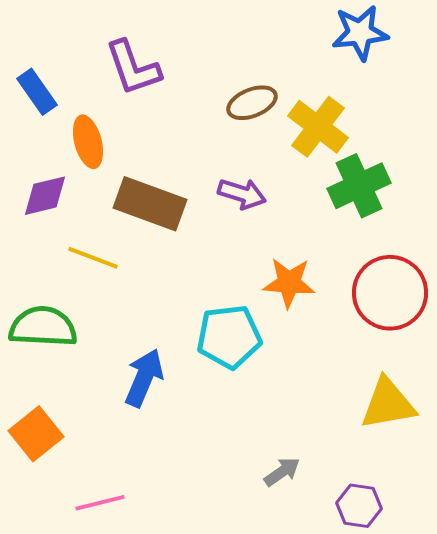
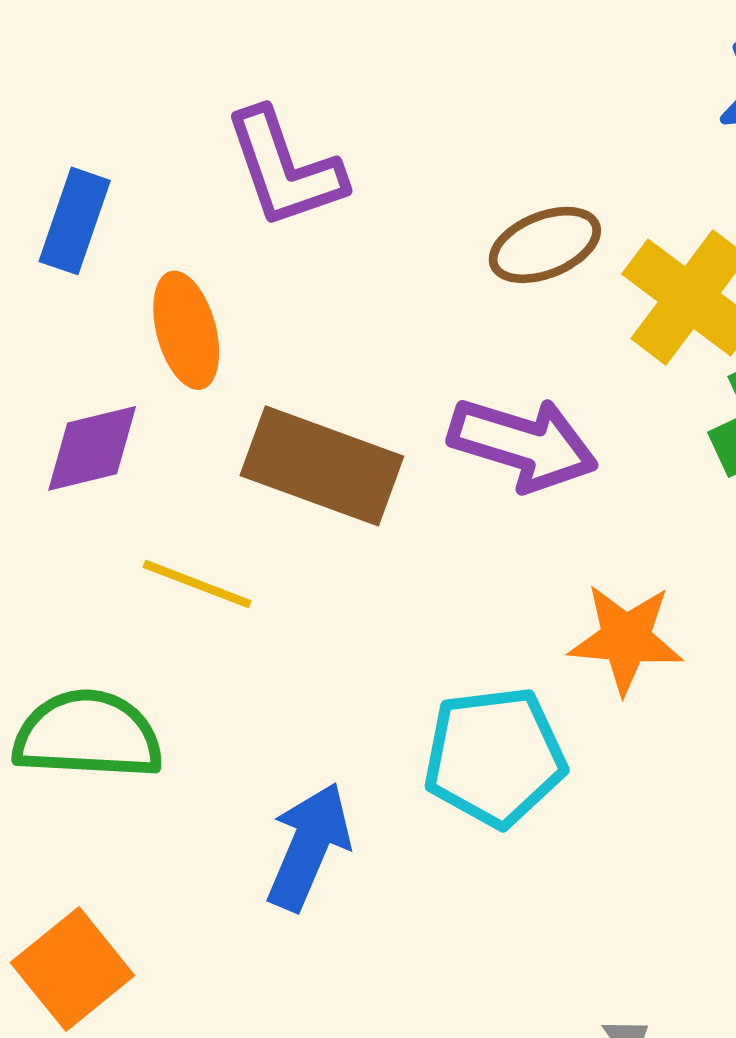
blue rectangle: (37, 92) -> (75, 221), turned 54
purple arrow: (242, 194) -> (523, 444), size x1.4

